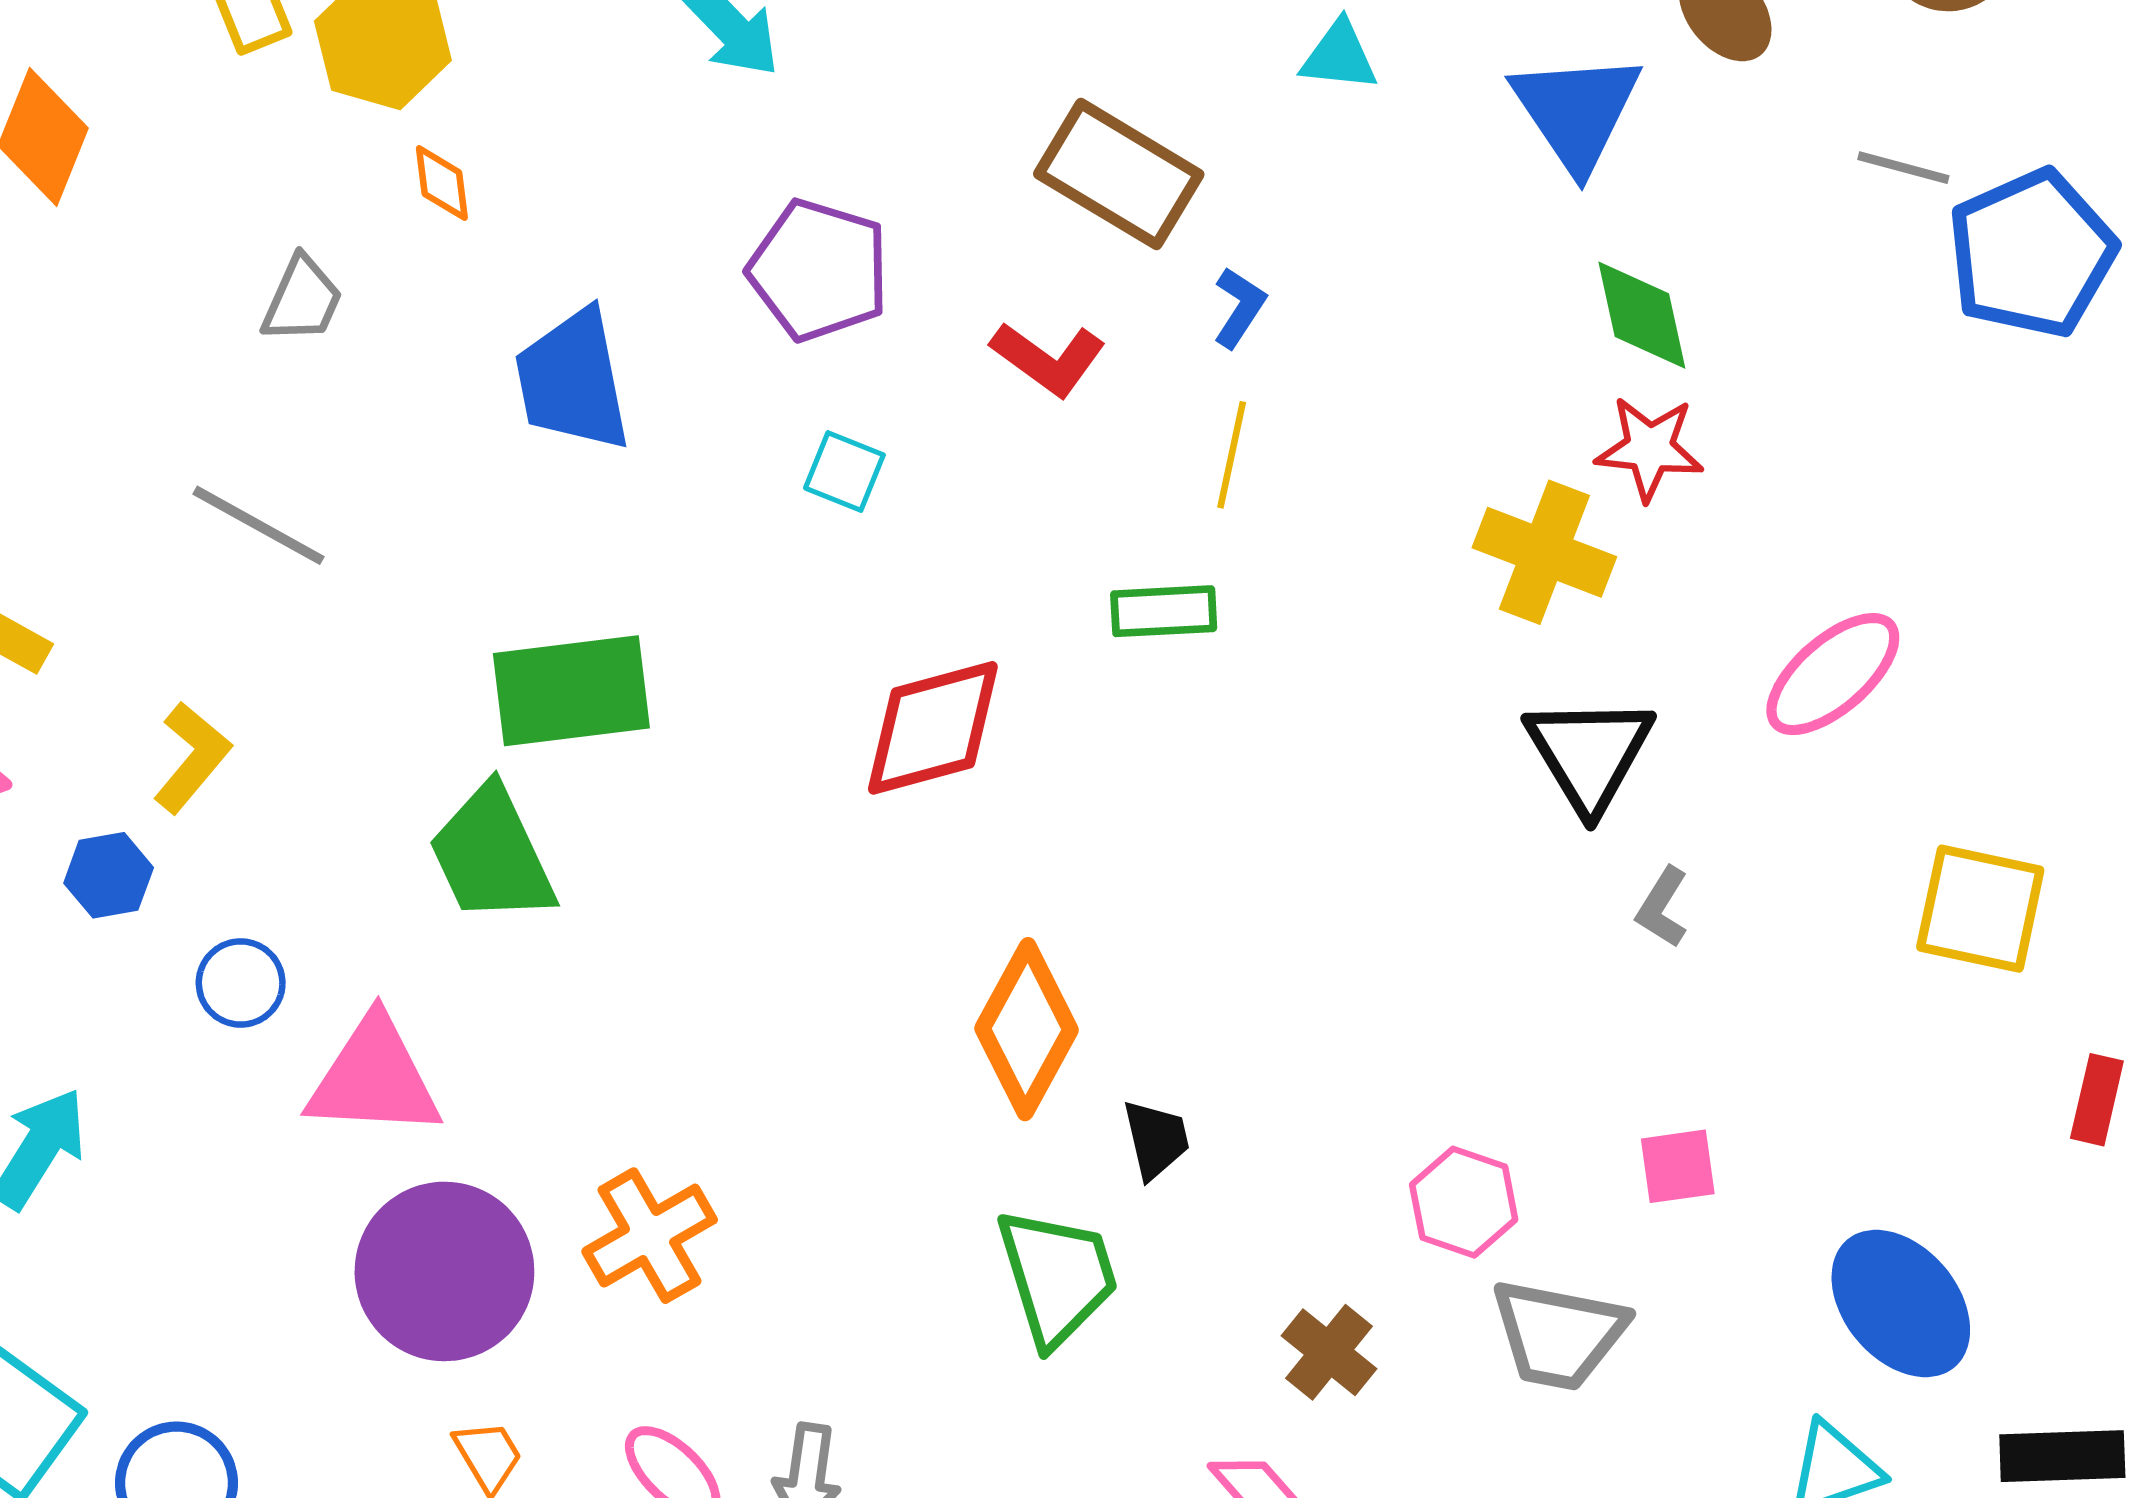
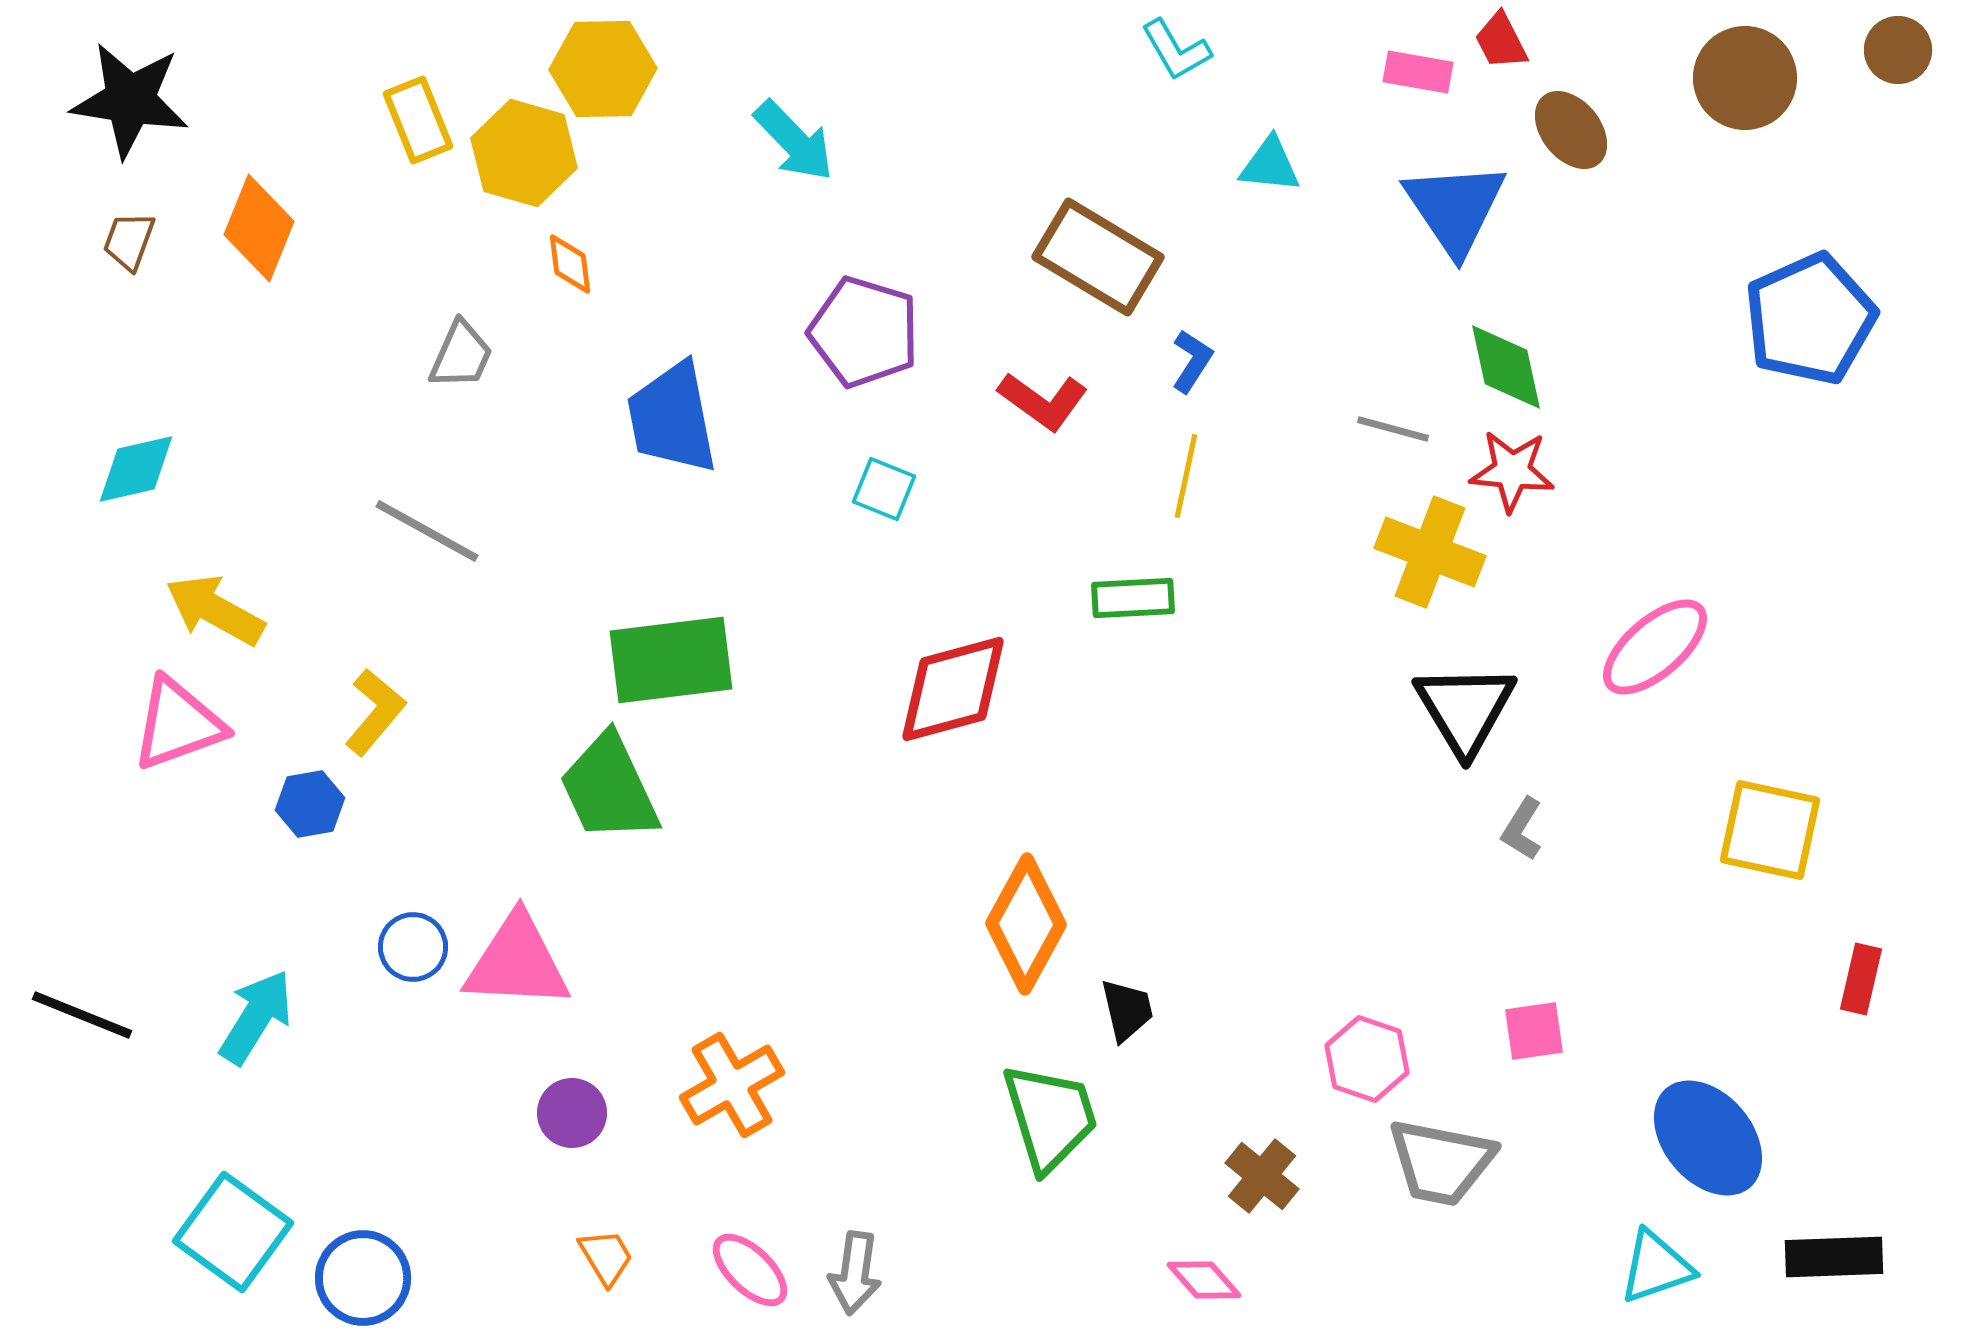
gray line: (1903, 168) -> (1393, 429), moved
blue circle: (241, 983) -> (413, 947), moved
purple circle: (444, 1271) -> (572, 1113), size x0.5

